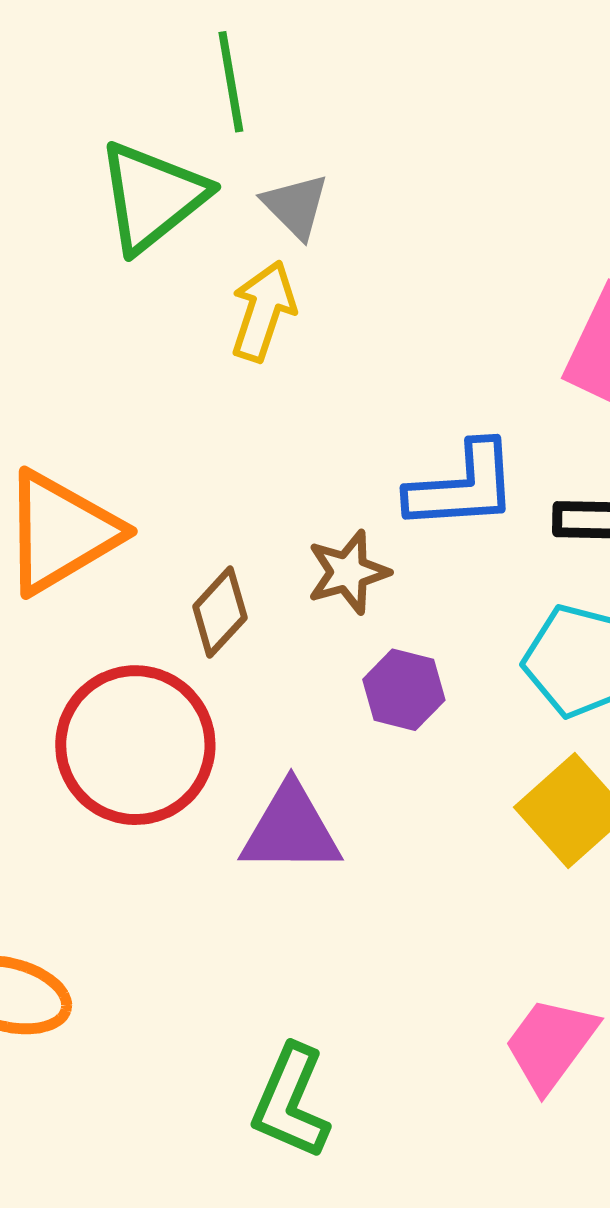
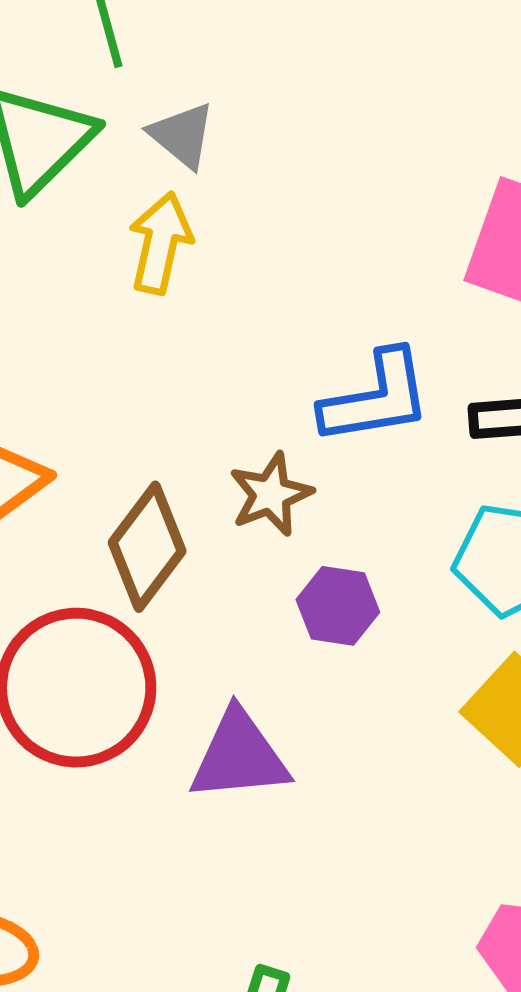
brown diamond: (220, 612) -> (147, 547), size x1.4

